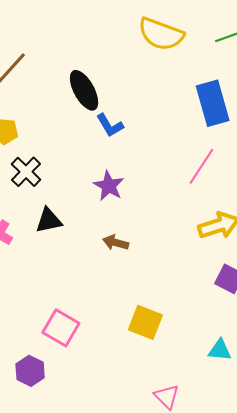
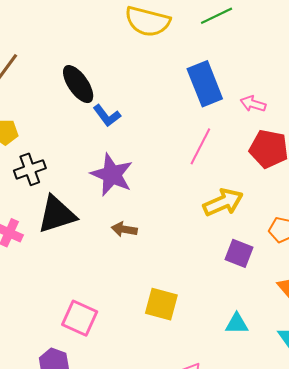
black cross: (26, 172) -> (30, 169), turned 32
purple star: (109, 186) -> (112, 175), size x1.4
black triangle: (49, 220) -> (57, 214), size x1.5

